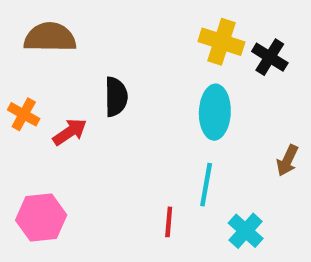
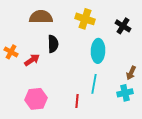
brown semicircle: (50, 37) -> (41, 17), moved
yellow cross: (221, 42) -> (85, 19), moved
pink hexagon: (41, 218) -> (36, 99), moved
cyan cross: (246, 231) -> (125, 93), moved, turned 35

